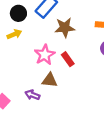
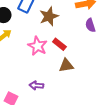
brown triangle: (50, 80) -> (66, 66), moved

